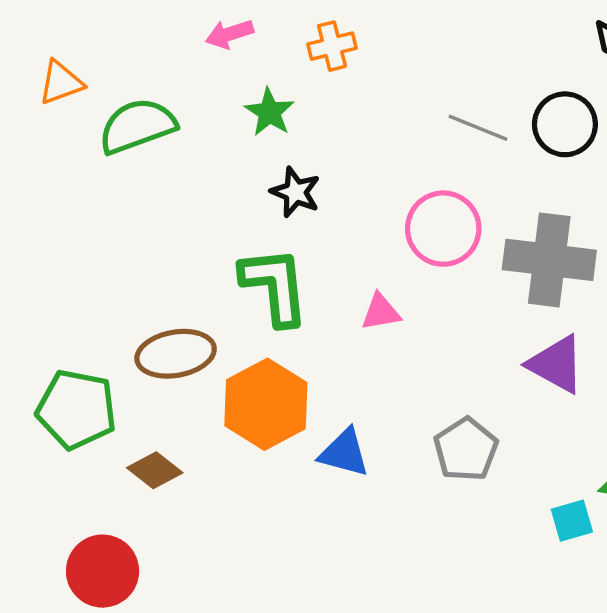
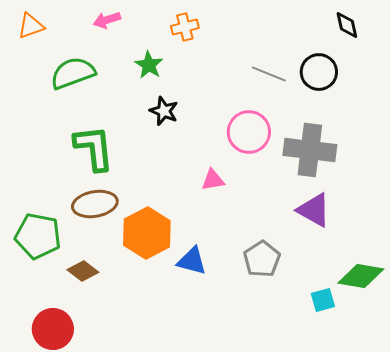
pink arrow: (229, 34) -> (107, 20), moved
orange triangle: (61, 83) -> (31, 26), moved
green L-shape: (275, 286) -> (94, 148), moved

